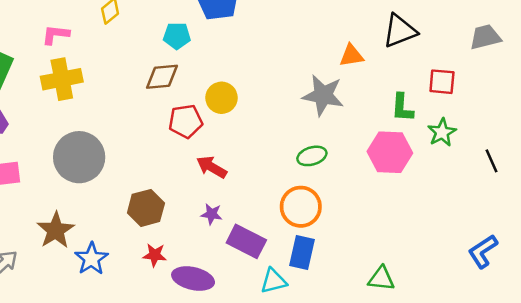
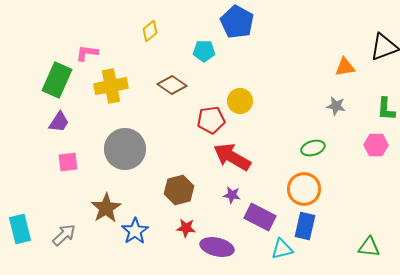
pink L-shape: (56, 35) -> (87, 53), moved
brown diamond: (162, 77) -> (172, 85), moved, turned 40
gray star: (323, 95) -> (336, 106), moved, size x0.6
pink hexagon: (390, 152) -> (376, 145), size x0.7
red arrow: (212, 167) -> (232, 157), size x1.5

